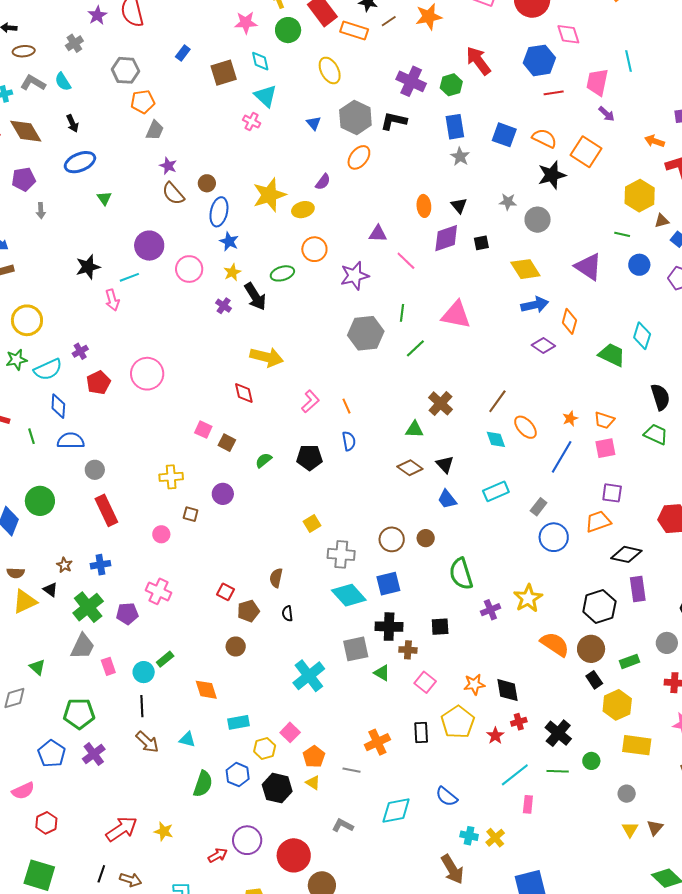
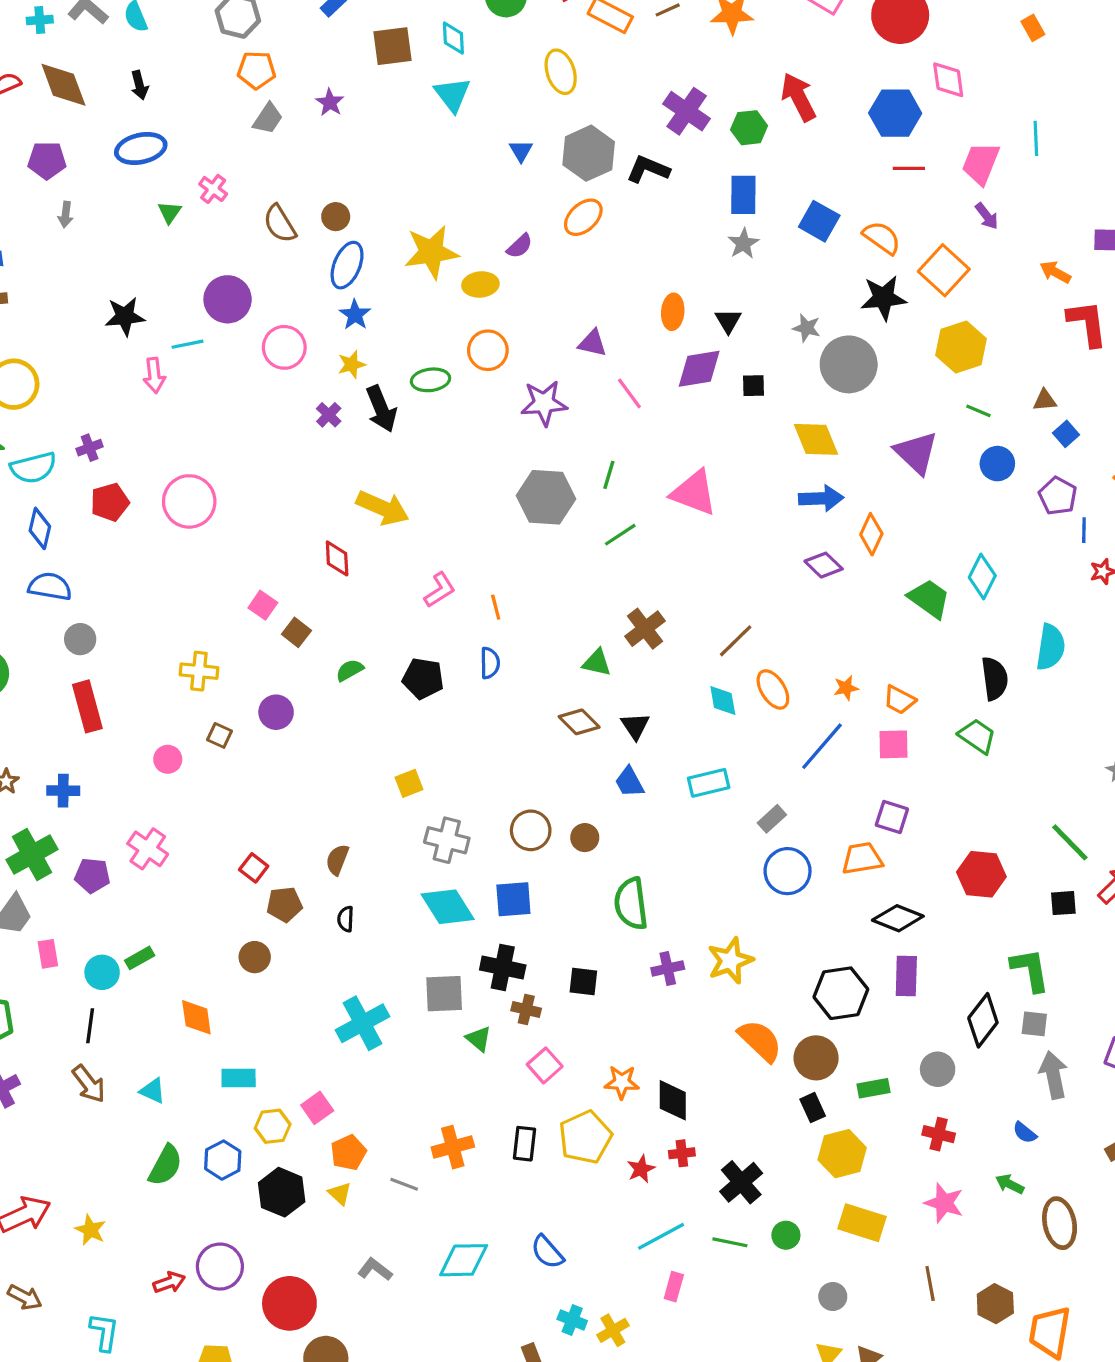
pink cross: (252, 122) -> (213, 189), moved
purple star: (168, 166) -> (330, 102), moved
yellow hexagon: (640, 196) -> (961, 347), moved
gray circle: (538, 220) -> (849, 364), size x1.4

